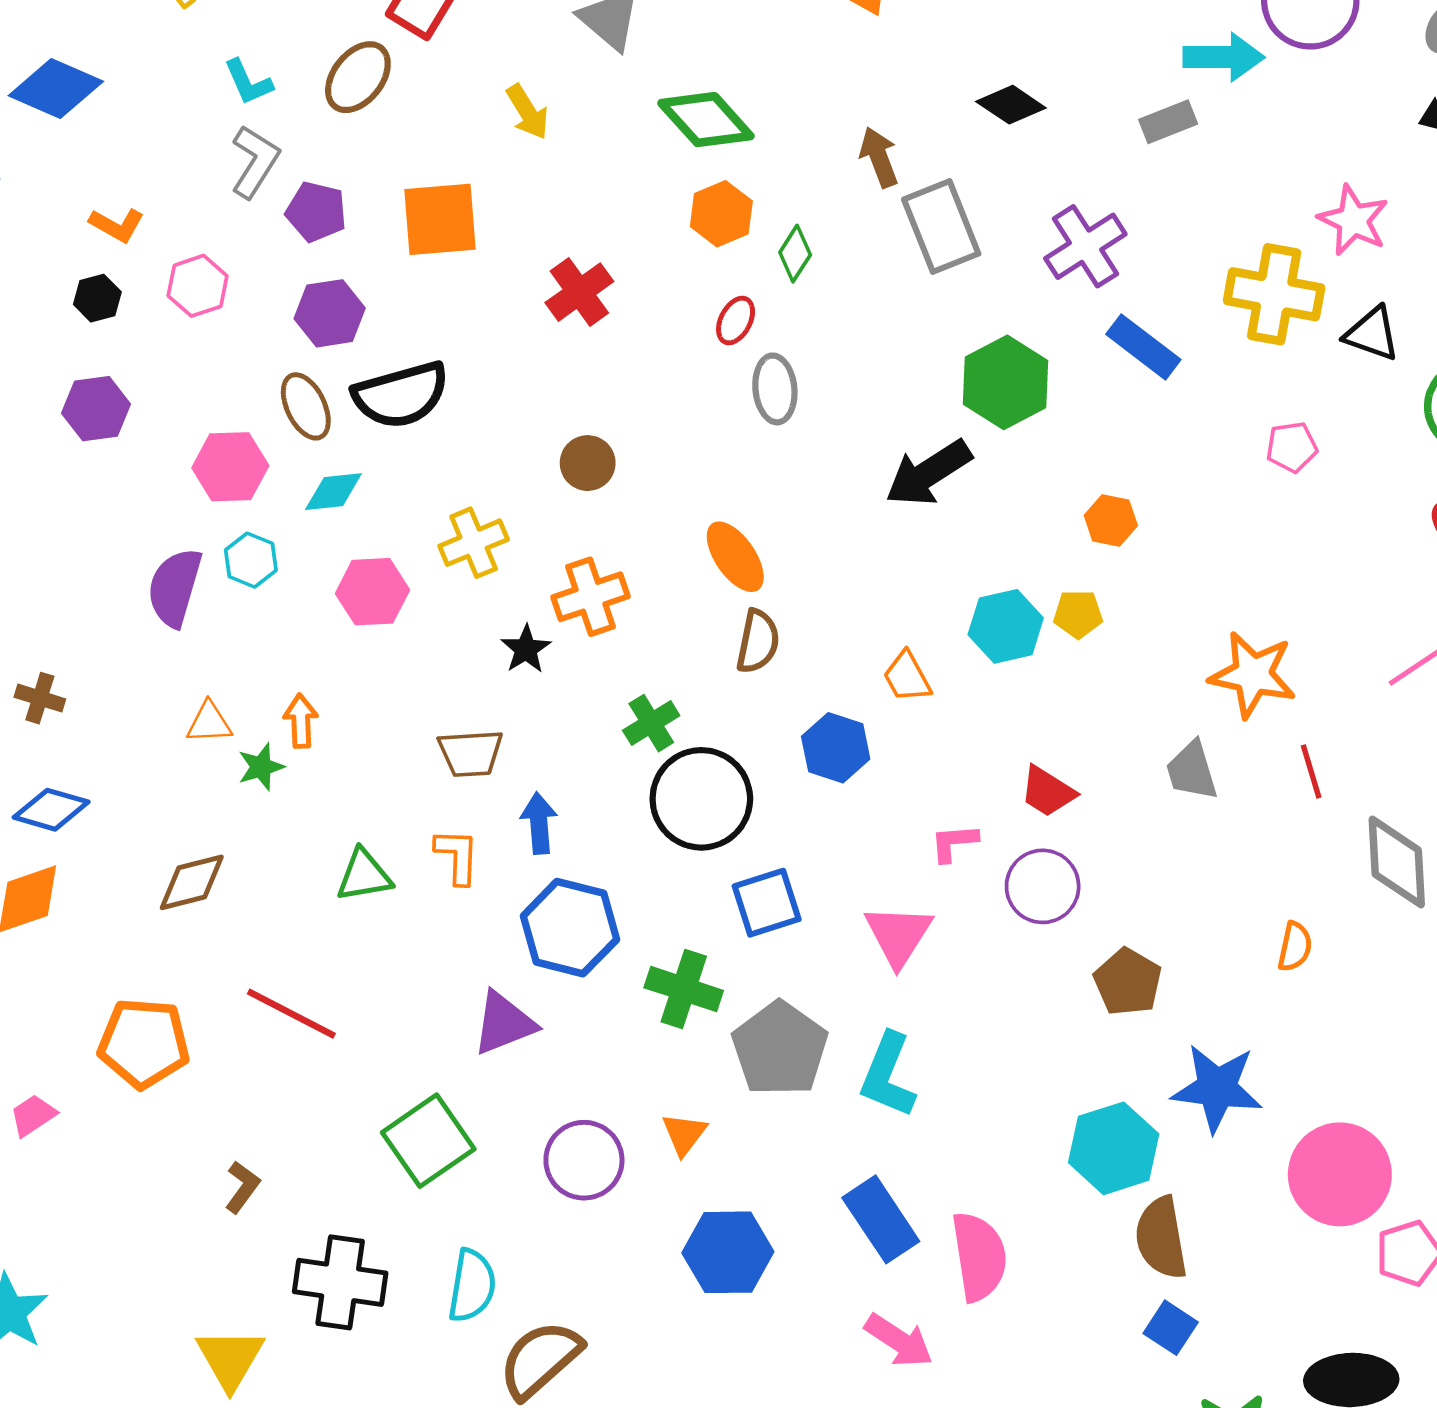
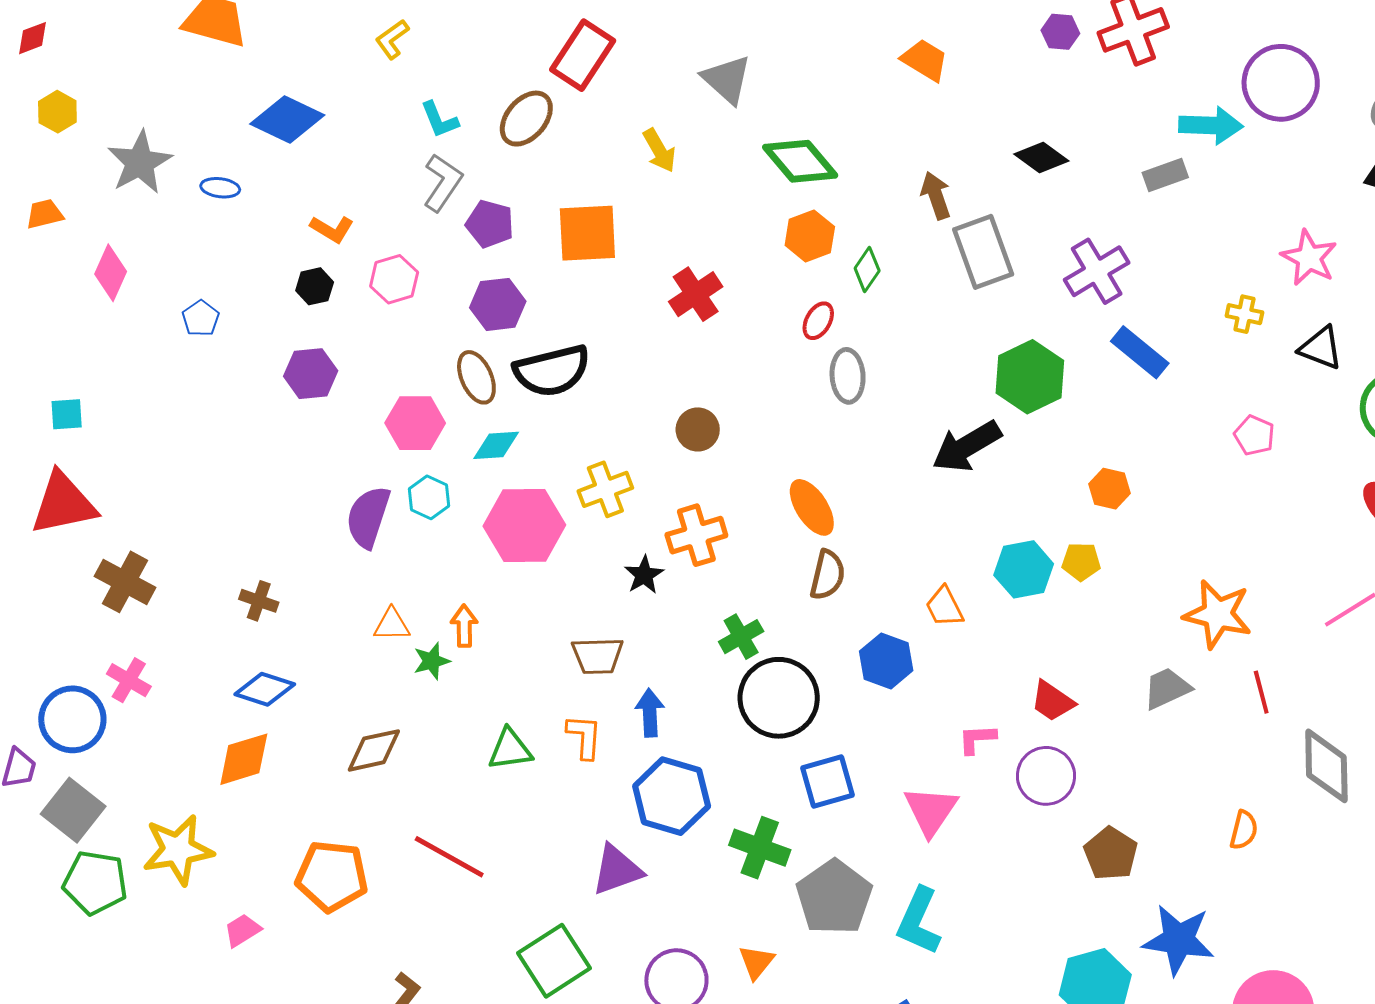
yellow cross: (1274, 294) -> (1244, 314), size x0.5
pink pentagon: (1292, 447) -> (1254, 435), turned 30
pink hexagon: (372, 592) -> (524, 526), size x1.4
gray trapezoid: (1192, 771) -> (1167, 688), turned 80

